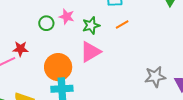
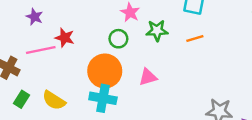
green circle: (46, 23) -> (118, 39), moved
pink triangle: (90, 52) -> (148, 77), moved, size x0.7

